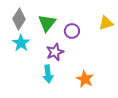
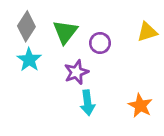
cyan arrow: (48, 74) -> (88, 103), moved
orange star: (85, 79) -> (140, 106), moved

